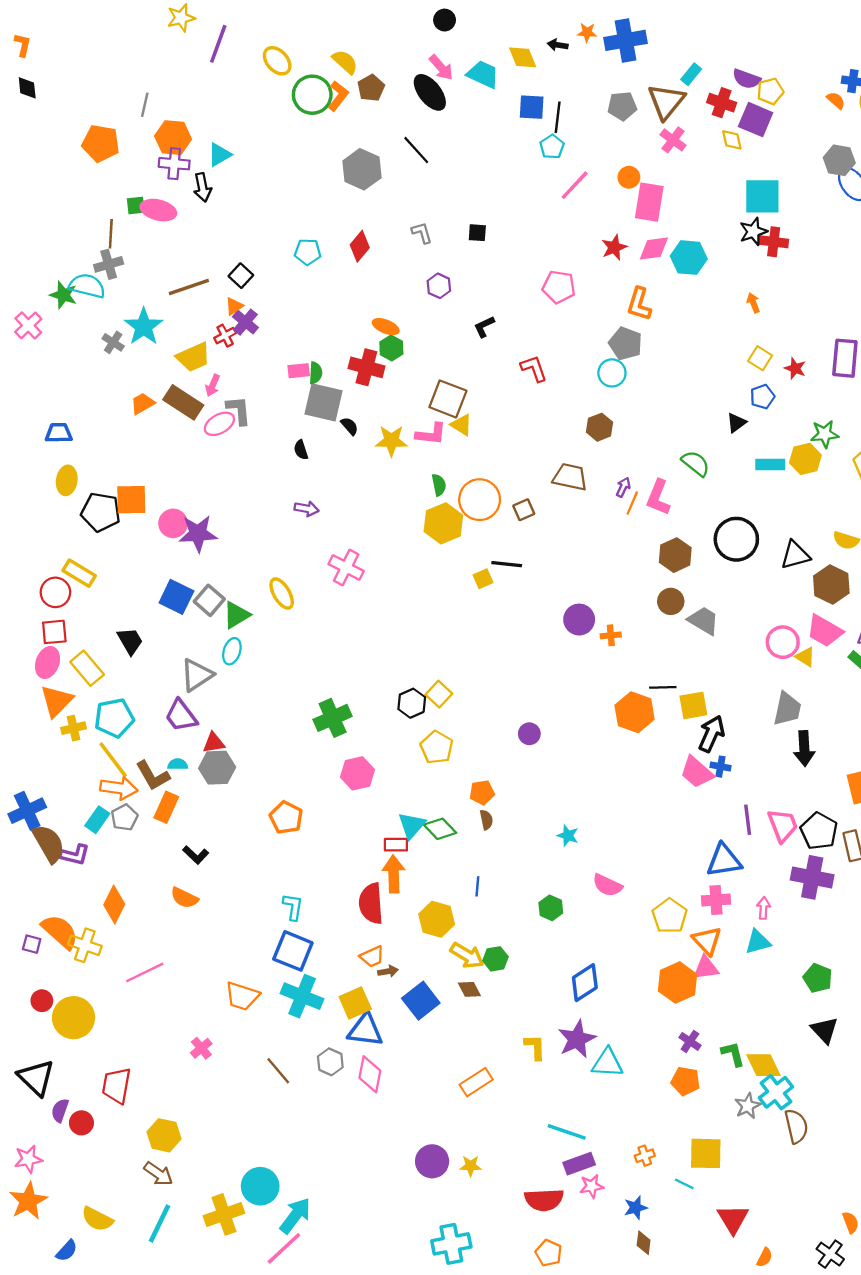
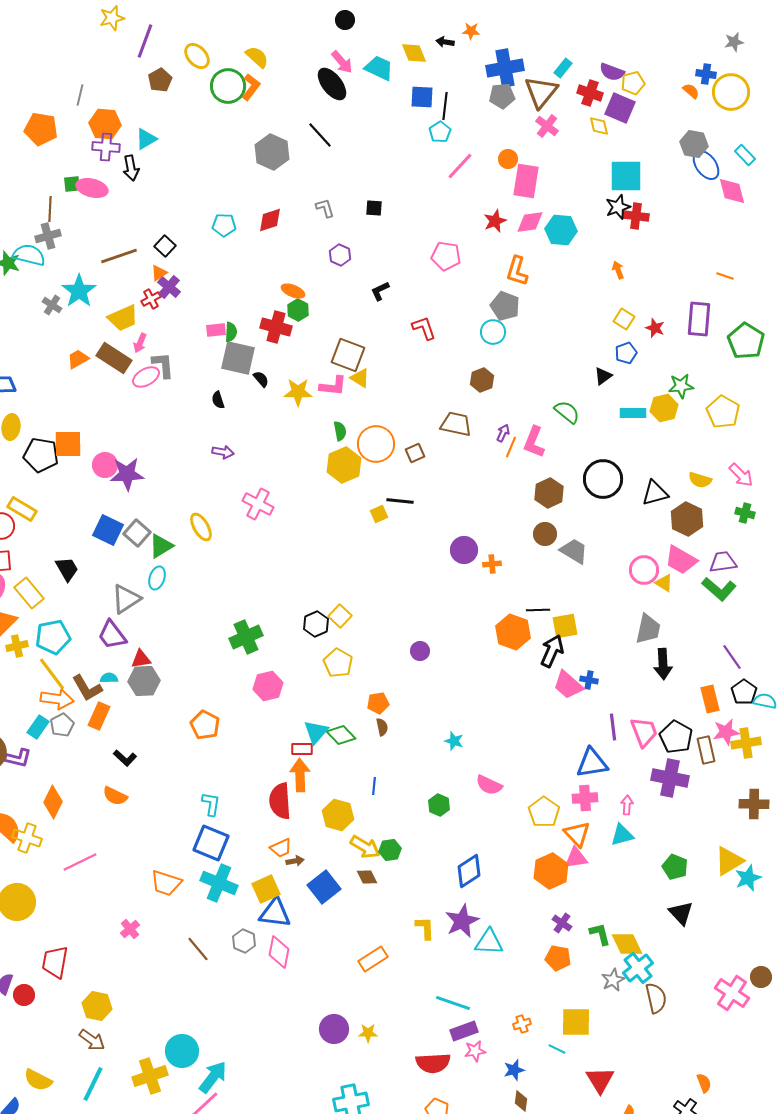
blue cross: (626, 40) -> (505, 68), moved
brown pentagon: (371, 88) -> (160, 80), moved
red diamond: (360, 246) -> (270, 220), turned 32
black arrow: (711, 734) -> (552, 651), moved

